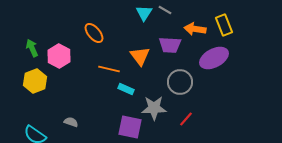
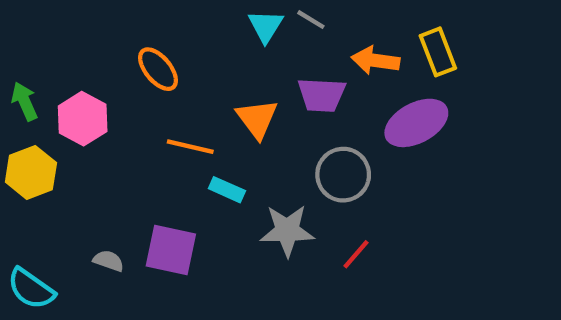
purple square: (130, 127) -> (171, 250), moved

